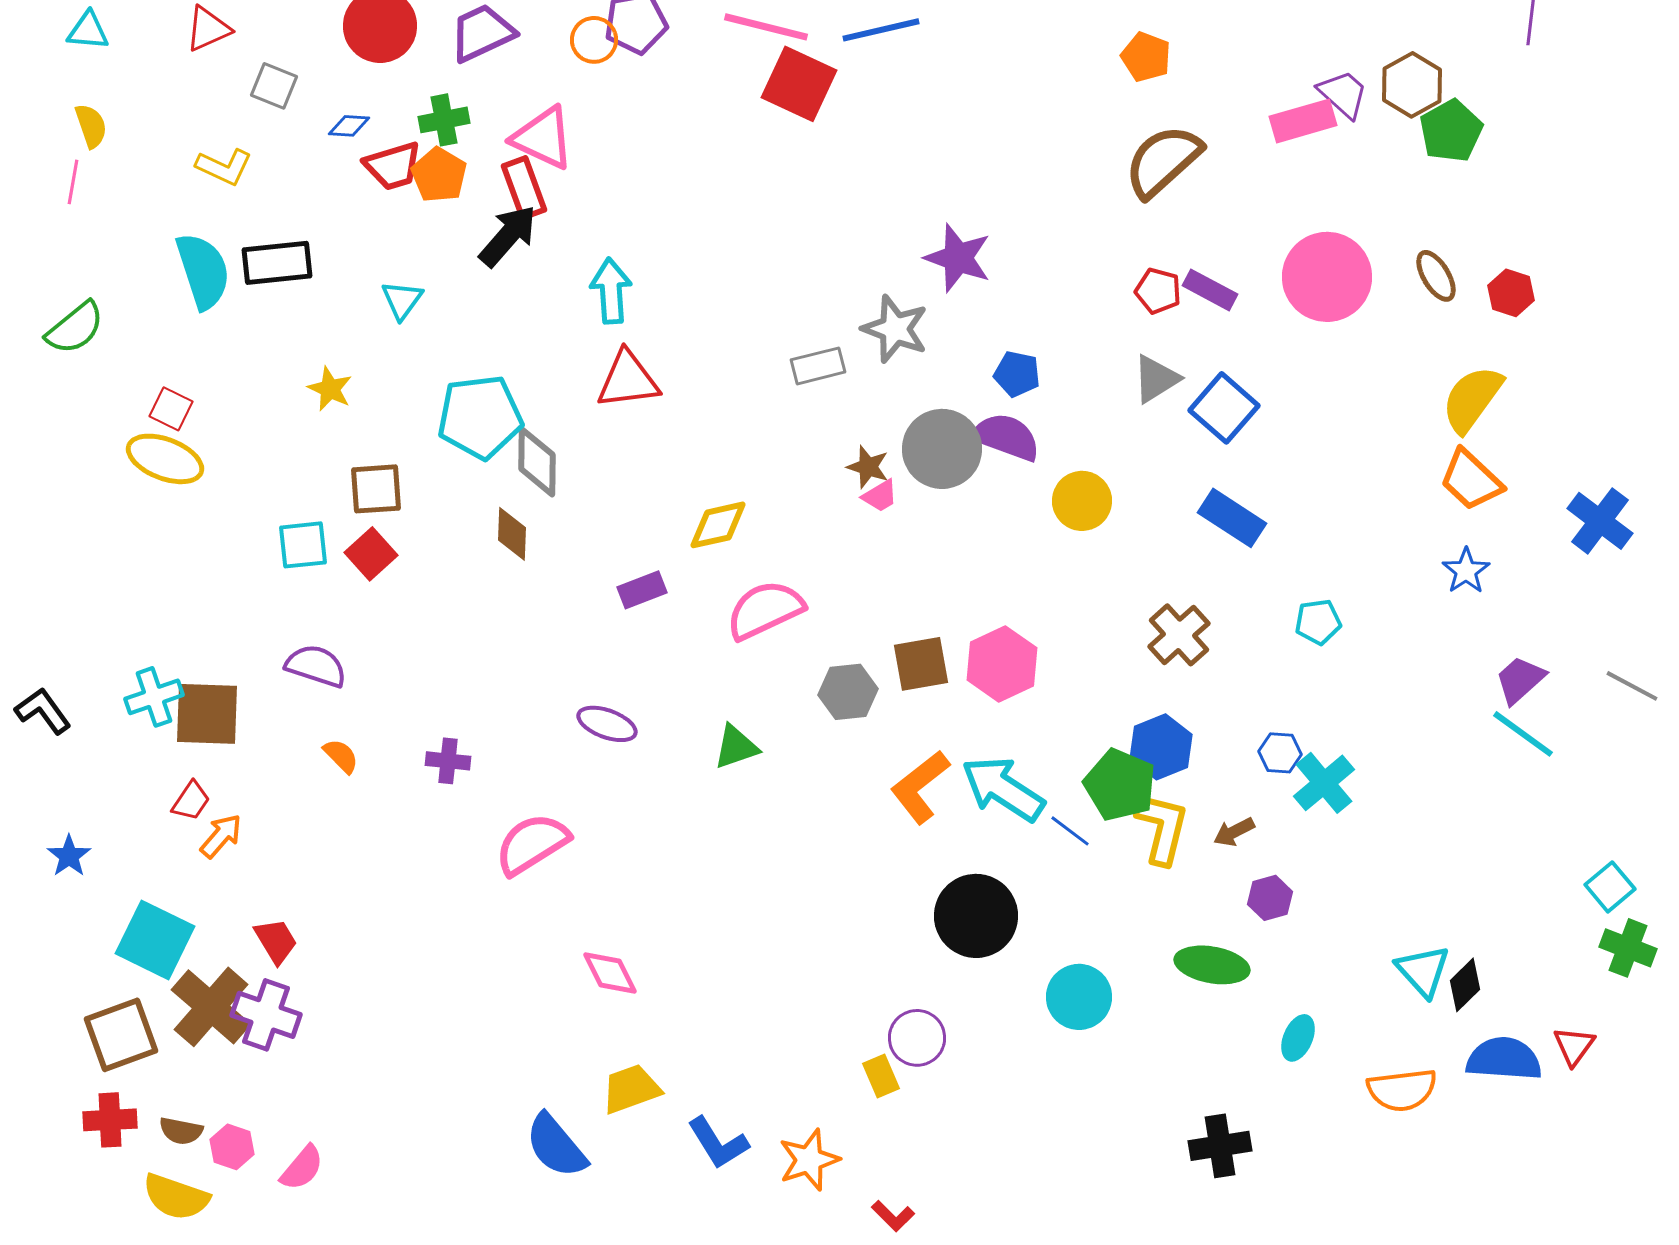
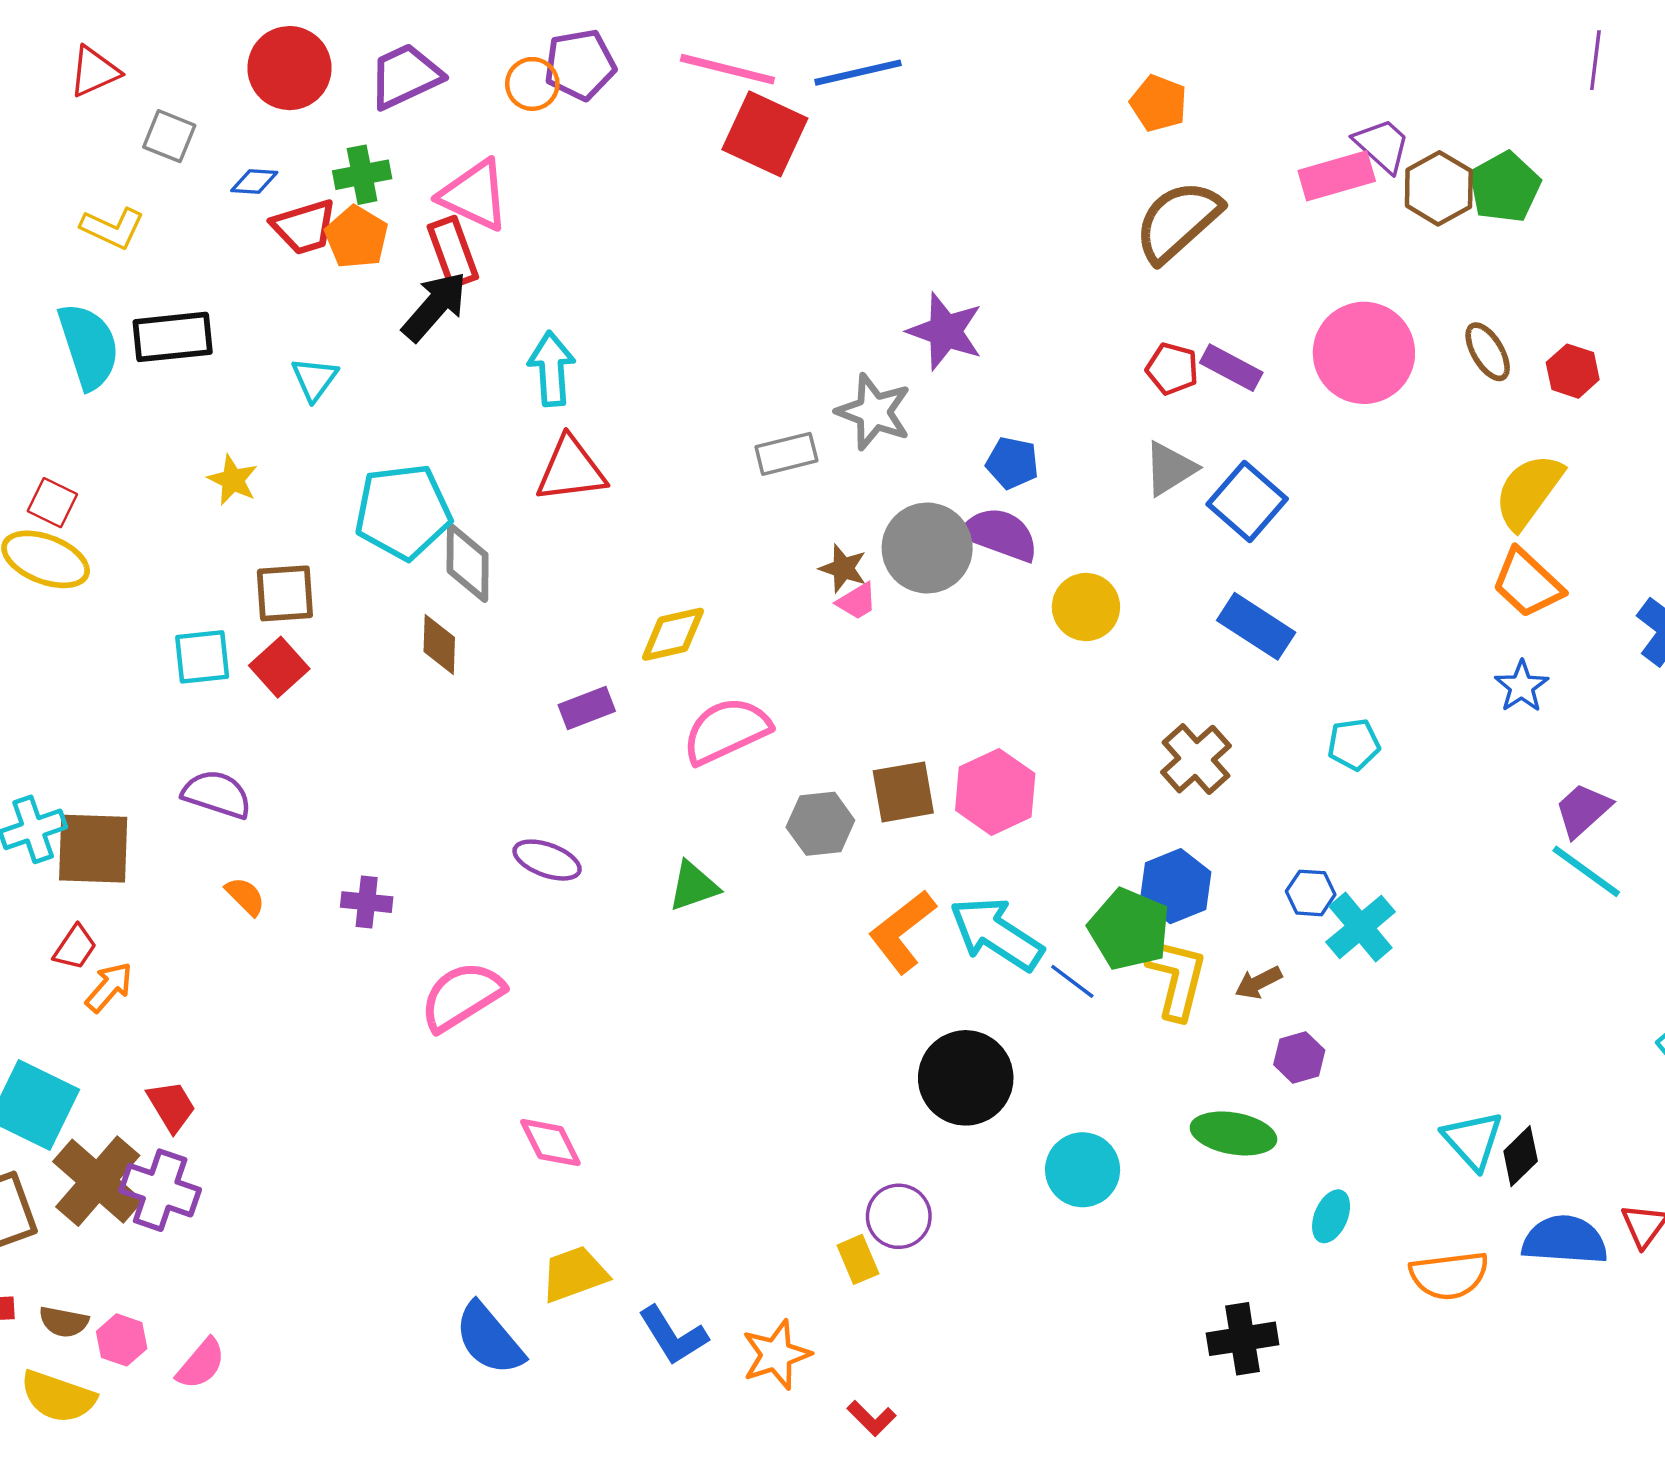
brown hexagon: (1412, 85) -> (1439, 188), moved

